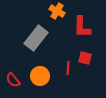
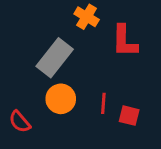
red square: (85, 58) -> (129, 116), moved
orange circle: (40, 76) -> (61, 99), moved

